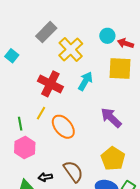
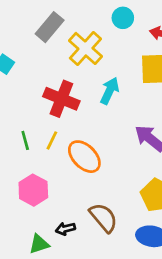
cyan circle: (107, 36) -> (123, 18), moved
green line: (20, 124) -> (25, 140), moved

